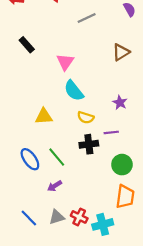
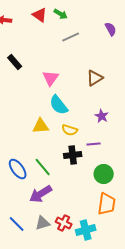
brown triangle: (121, 52) -> (95, 78), moved
yellow triangle: (44, 116) -> (41, 126), moved
purple arrow: (55, 186) -> (41, 194), size x1.6

